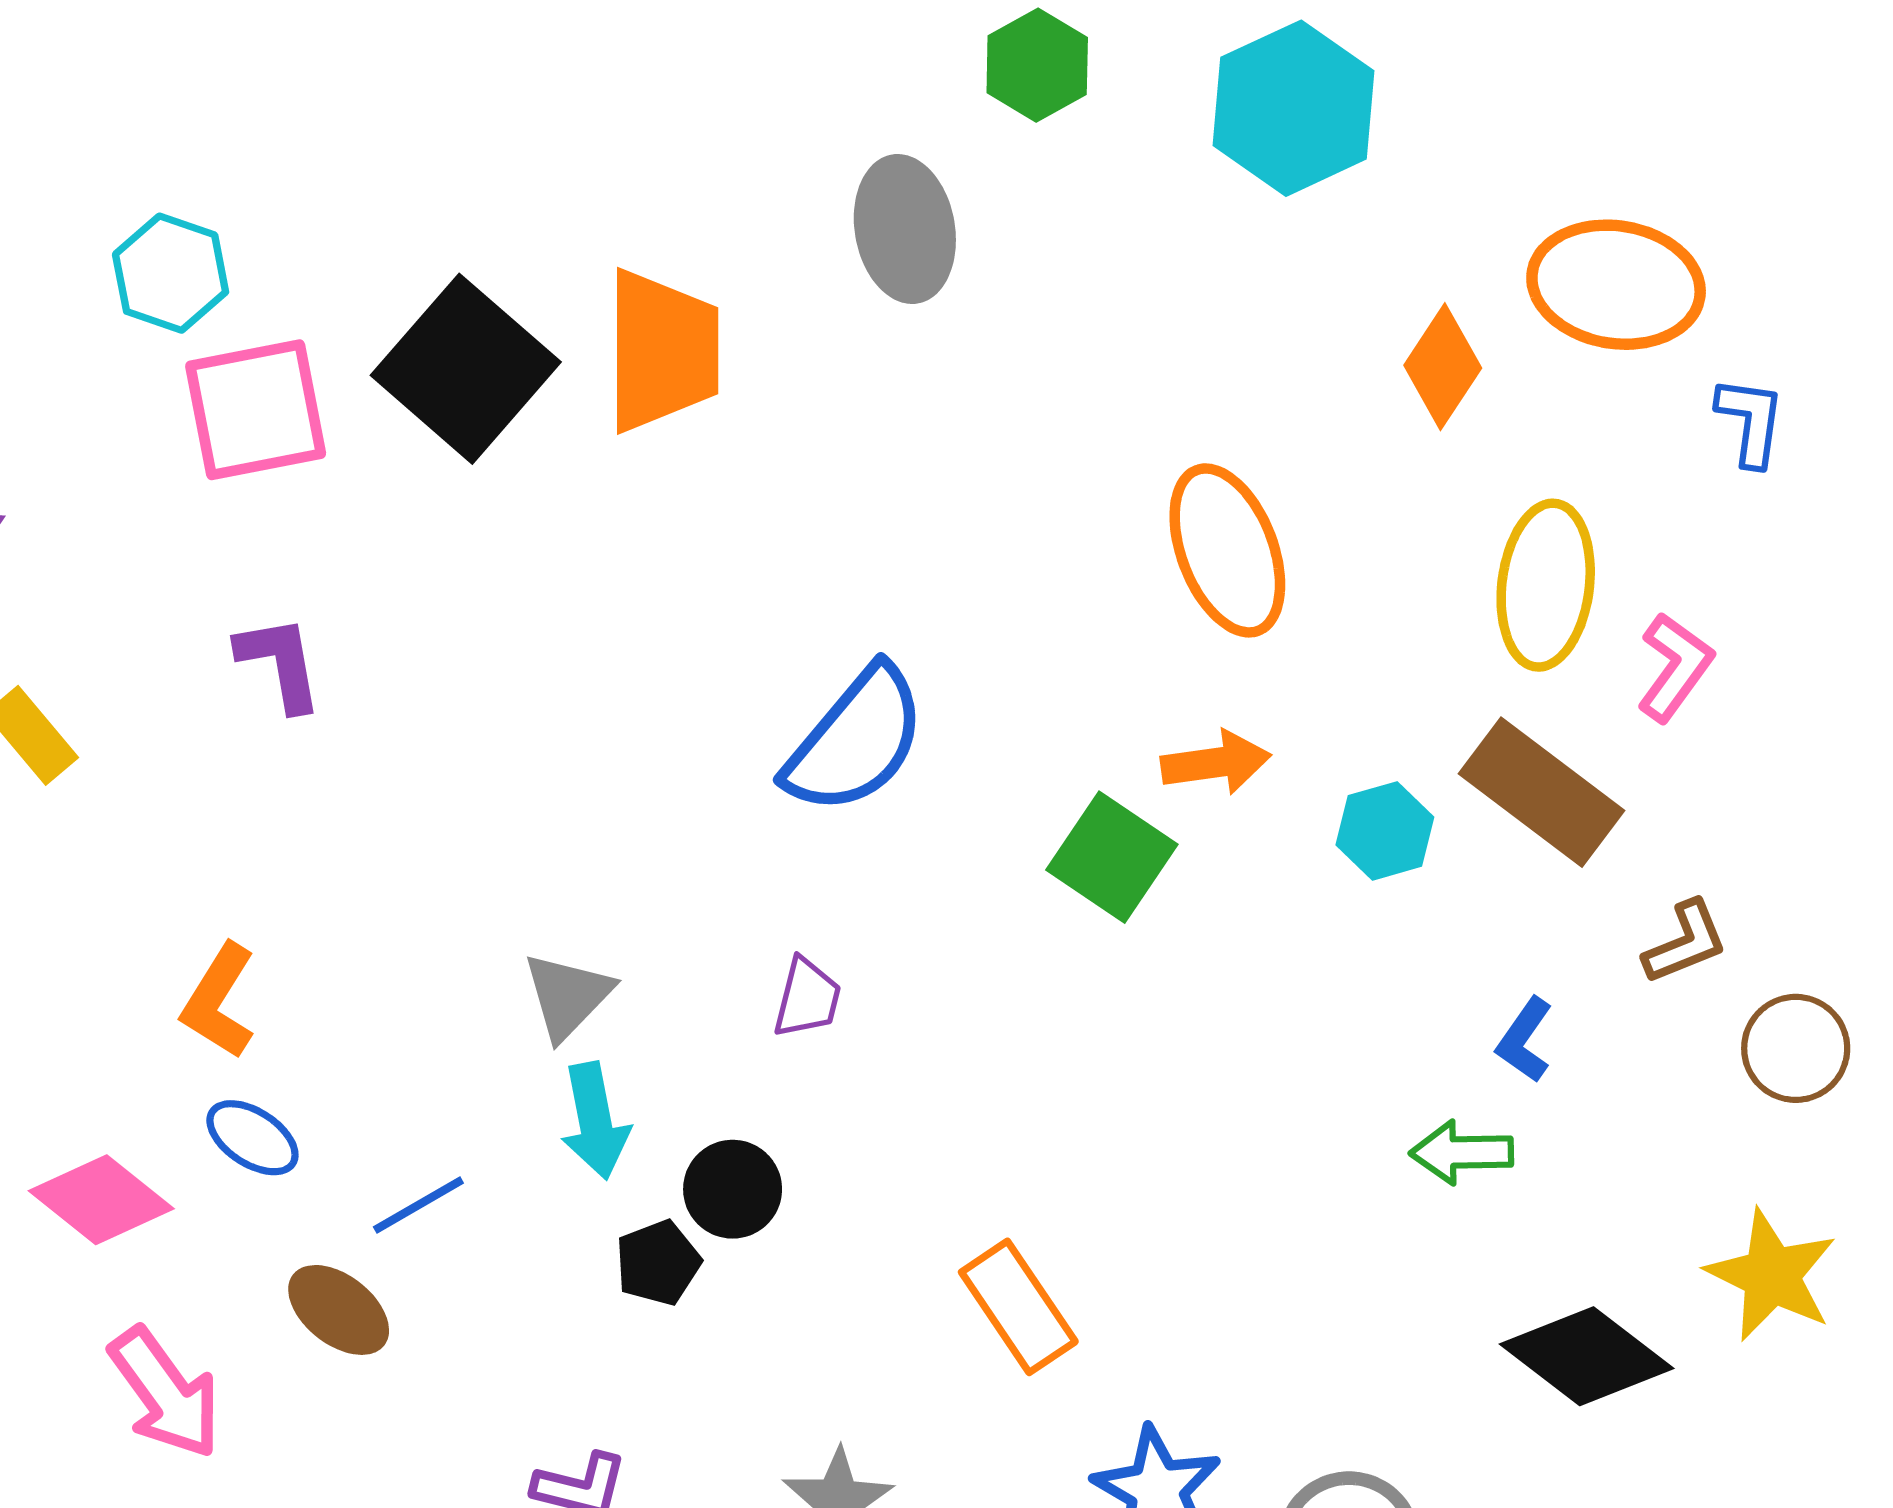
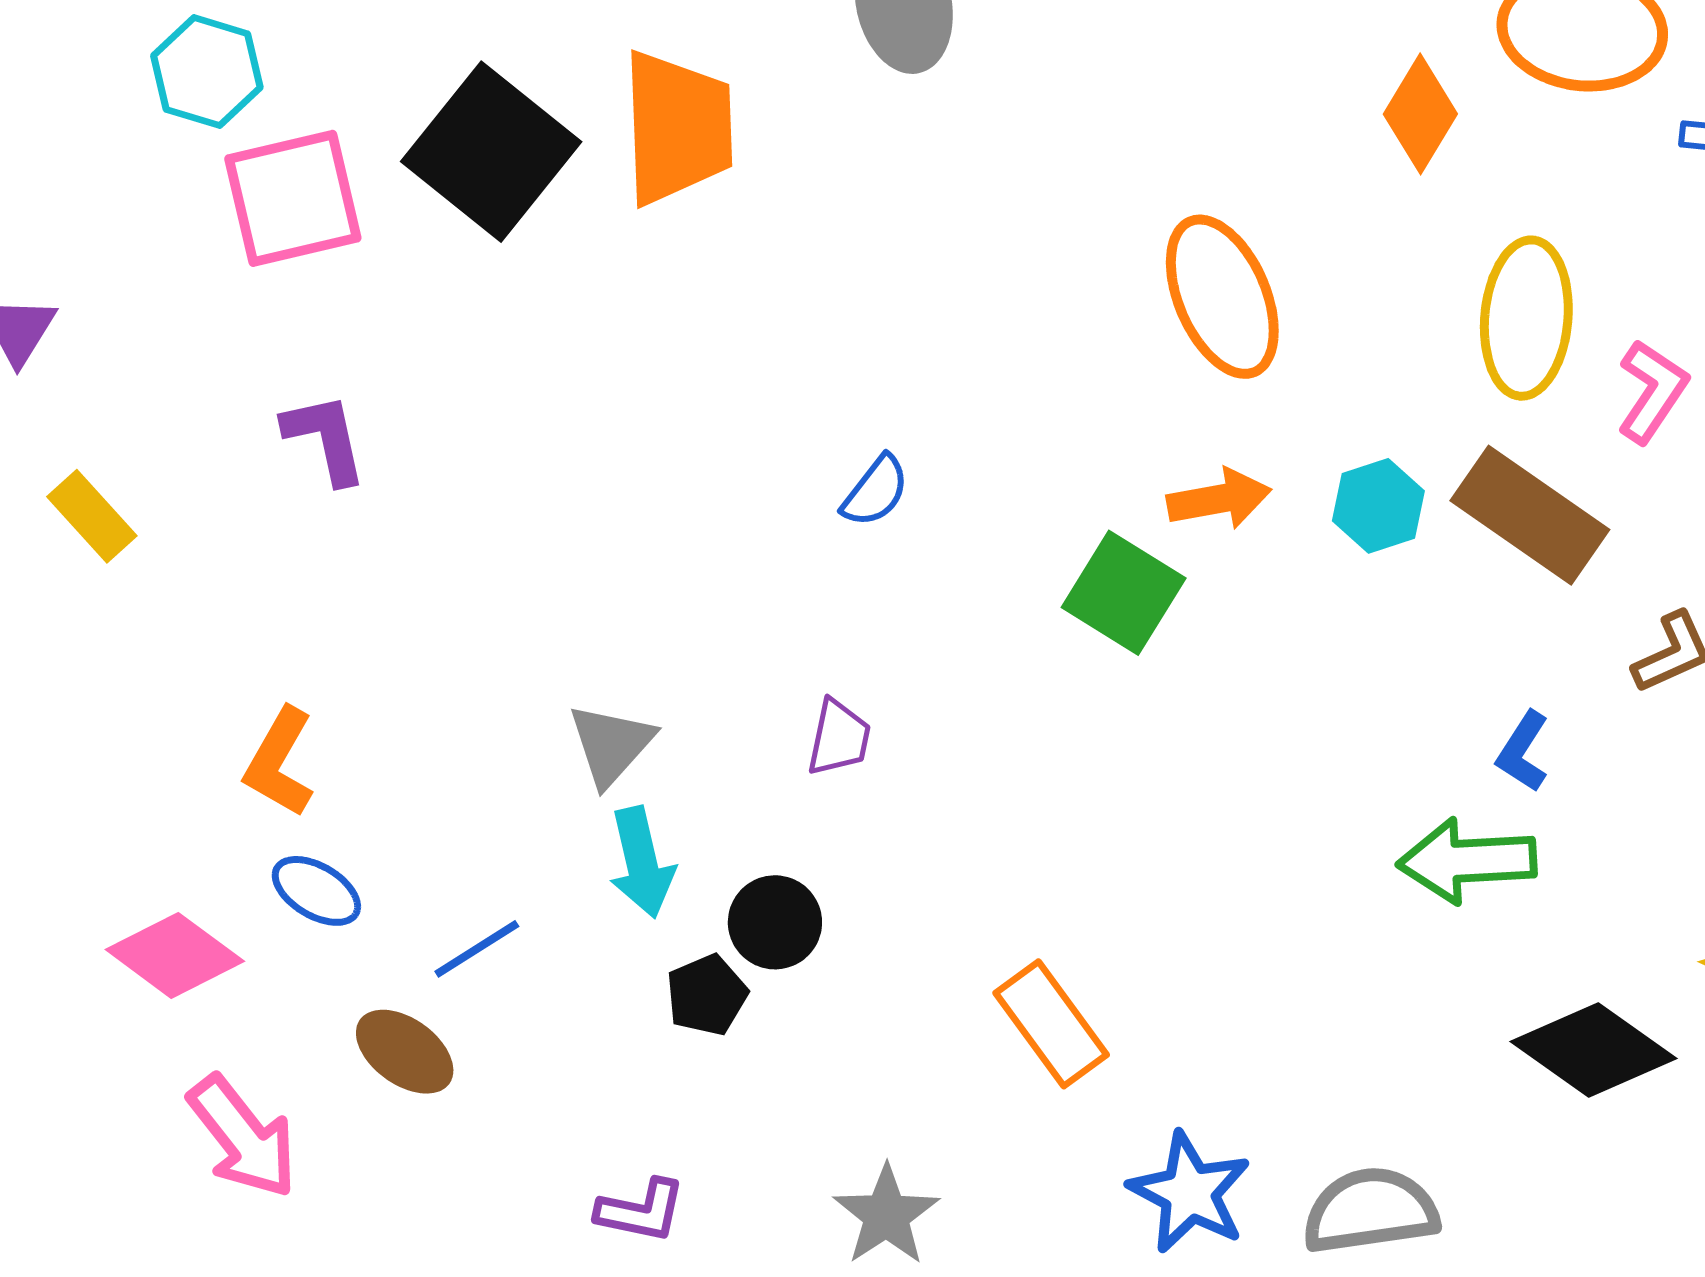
blue semicircle: (855, 741) -> (875, 491), size x0.5
cyan hexagon: (1385, 831) -> (1378, 506), moved
green arrow: (1462, 1152) -> (1467, 861), size x1.4

